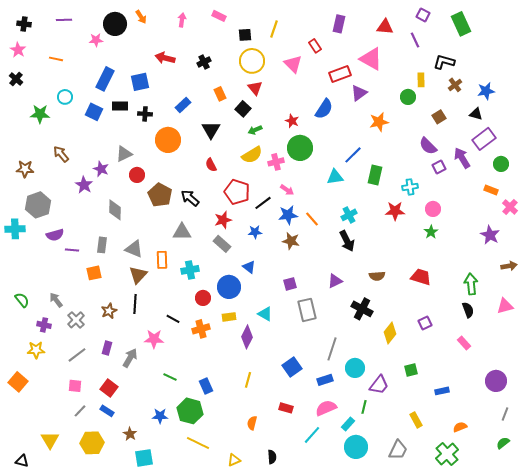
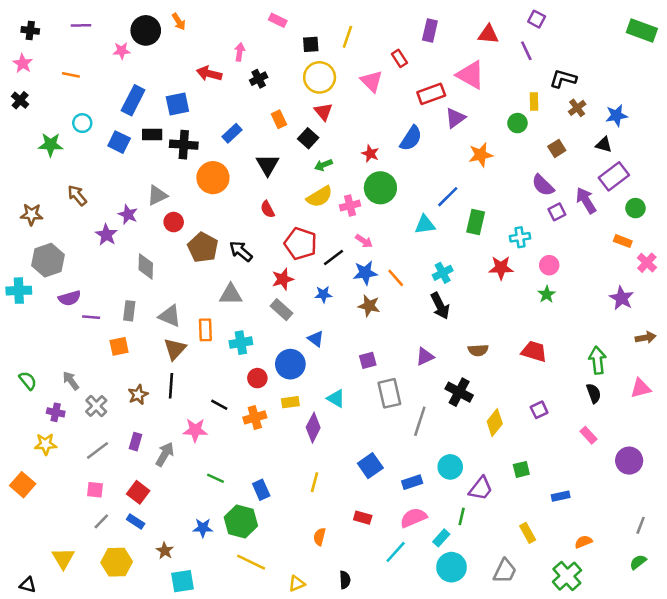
pink arrow: (182, 20) -> (240, 52), moved
green rectangle: (461, 24) -> (642, 30), moved, turned -45
black cross: (145, 114) -> (184, 145), size x1.5
gray line: (332, 349) -> (420, 421), moved
purple circle: (496, 381) -> (629, 461), moved

